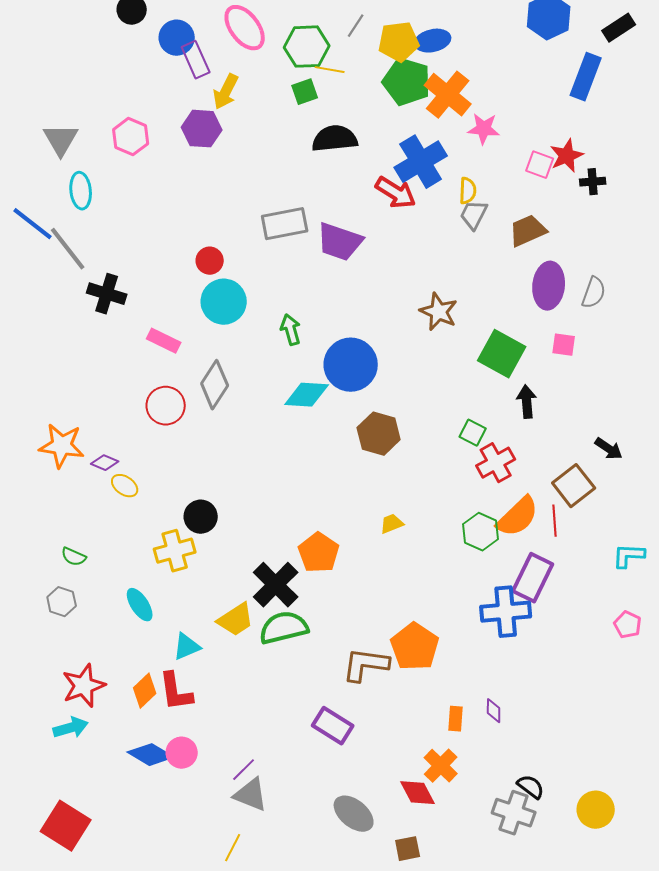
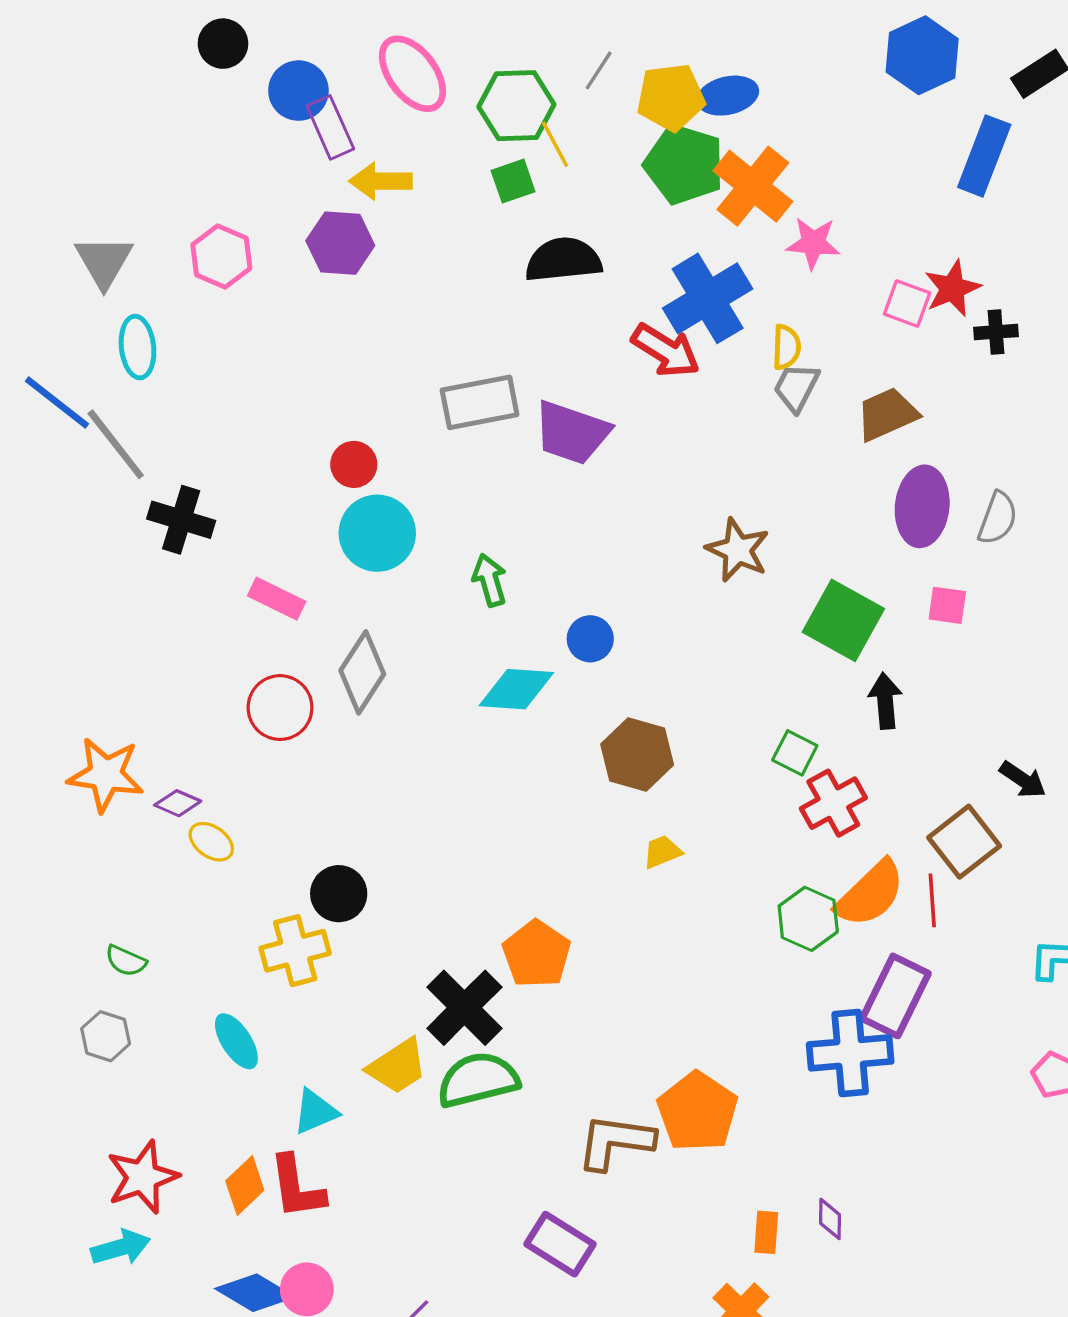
yellow line: (330, 70) -> (555, 144), turned 52
yellow arrow: (226, 92) -> (381, 181), turned 63
blue circle: (351, 365) -> (590, 639), size x0.5
yellow trapezoid: (392, 524) -> (662, 852), moved

